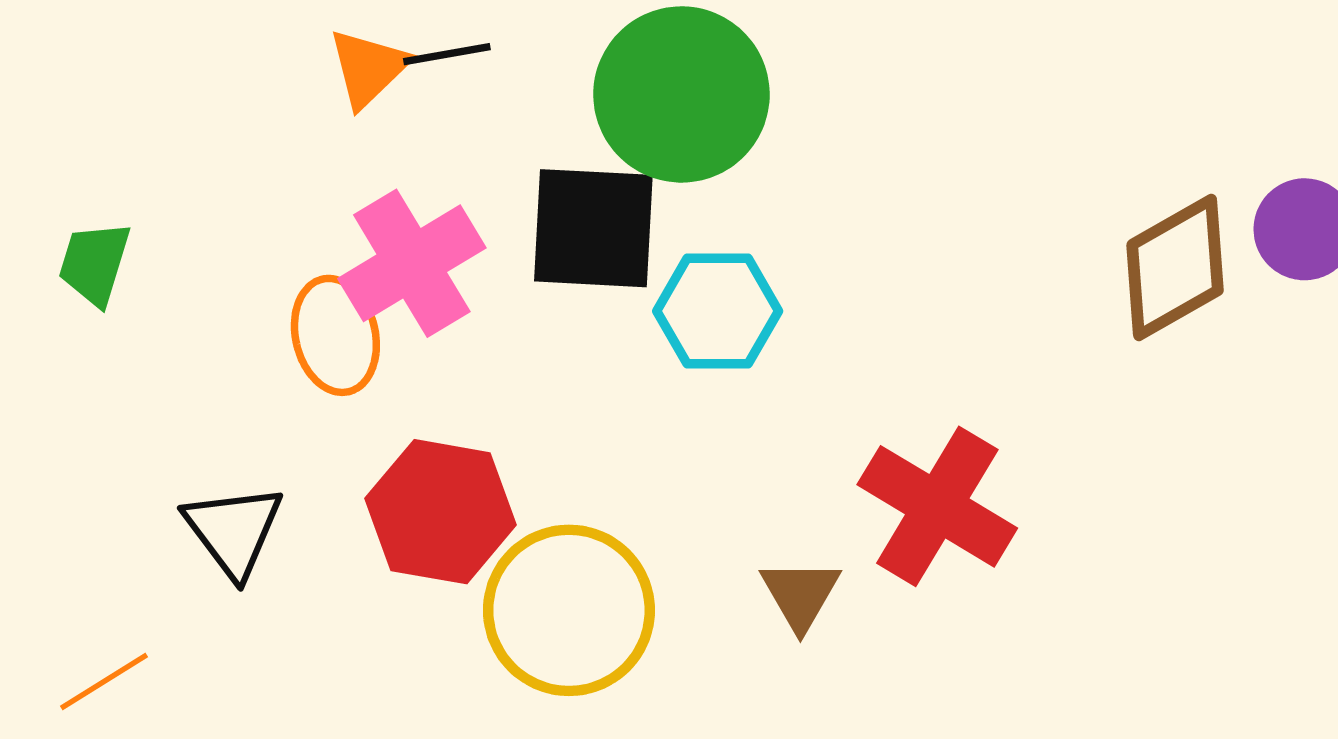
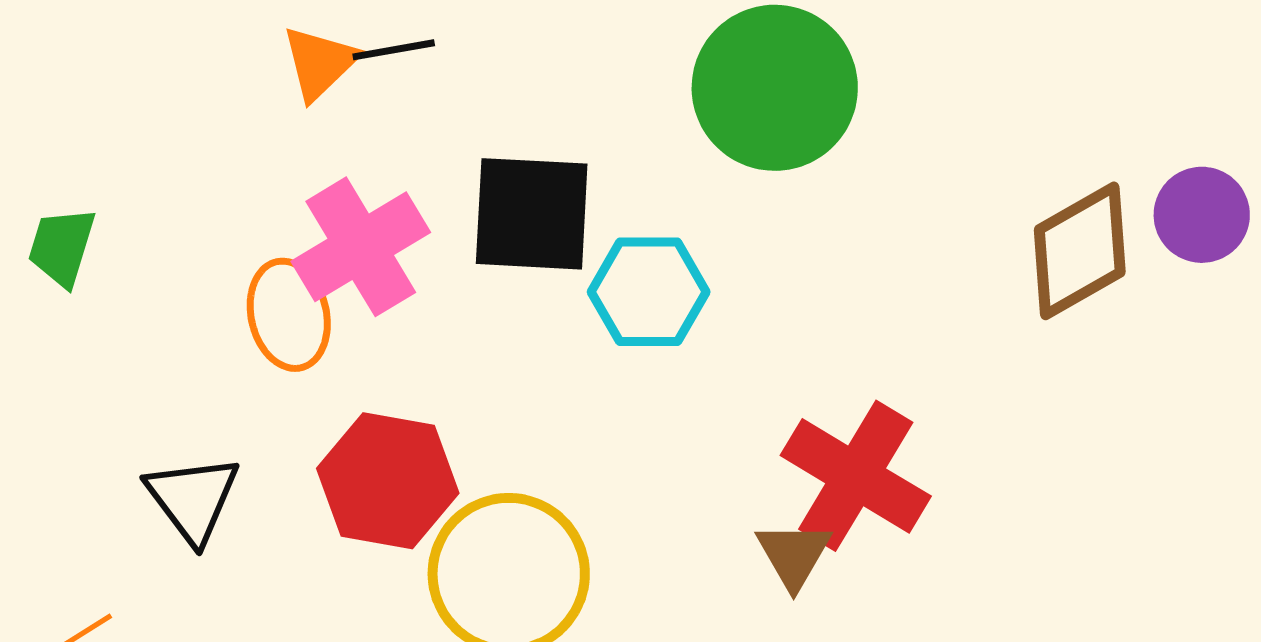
green circle: (681, 94) -> (775, 88), moved
brown triangle: (800, 594) -> (794, 555), moved

